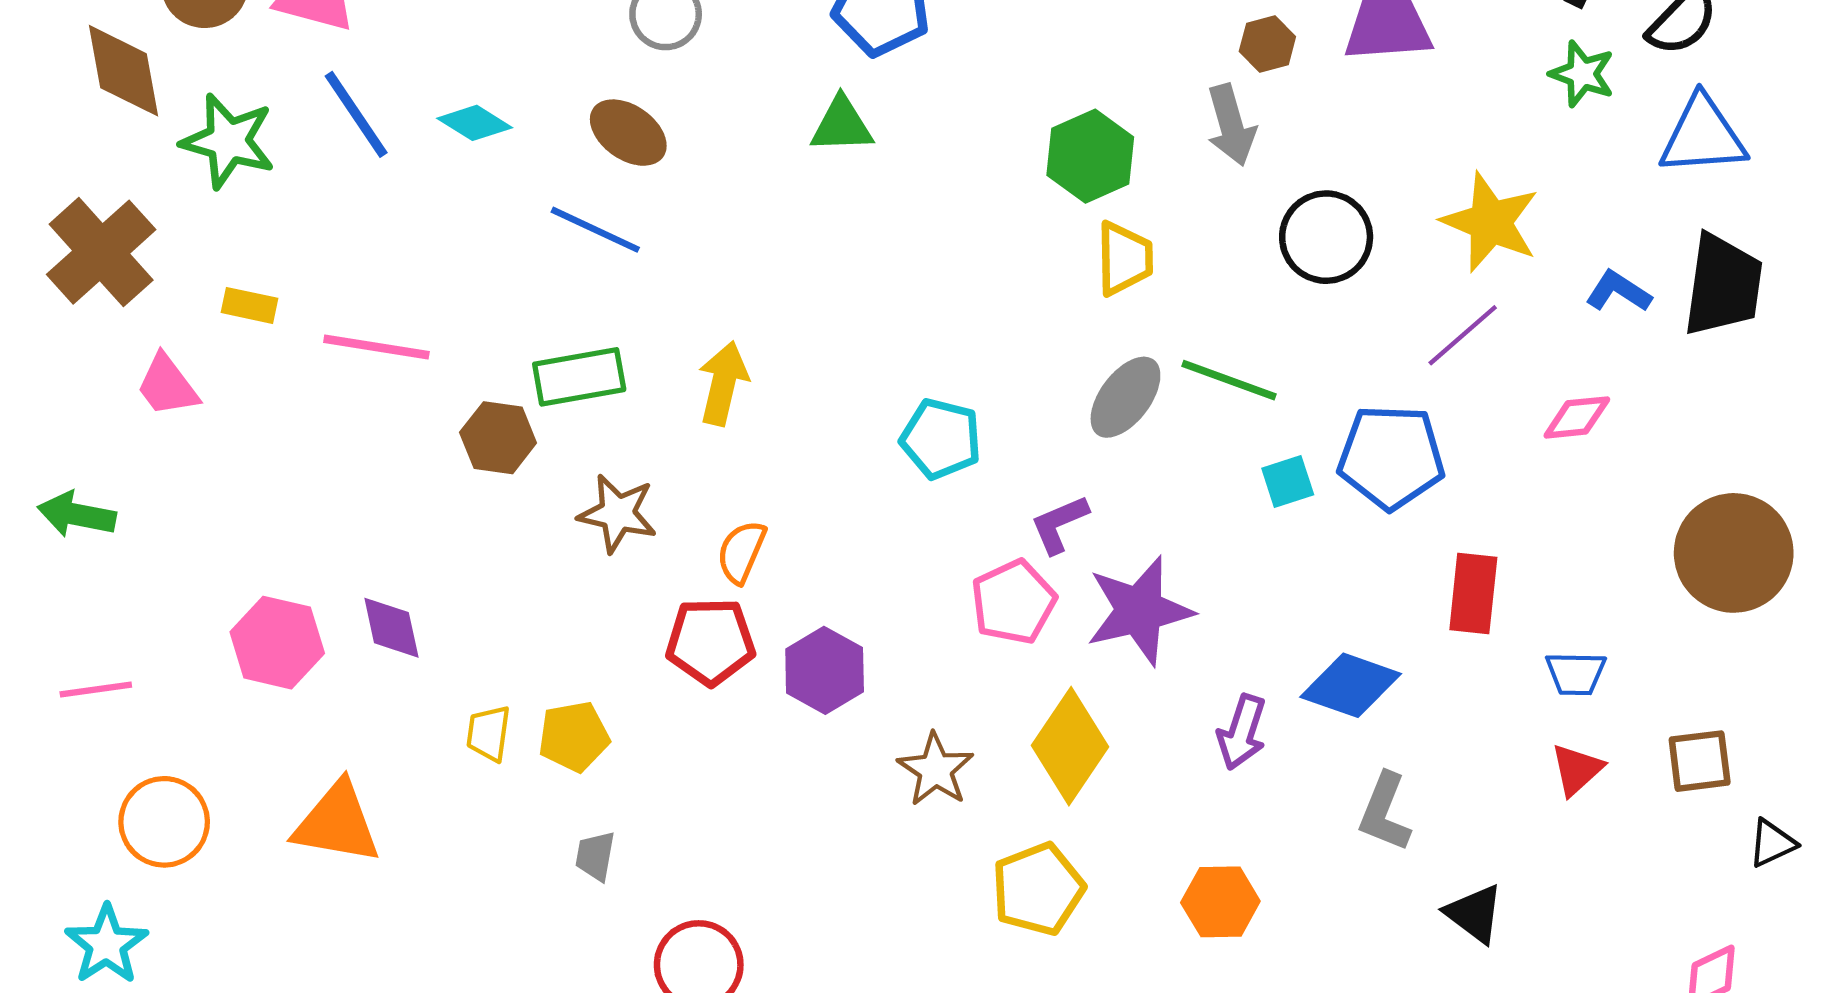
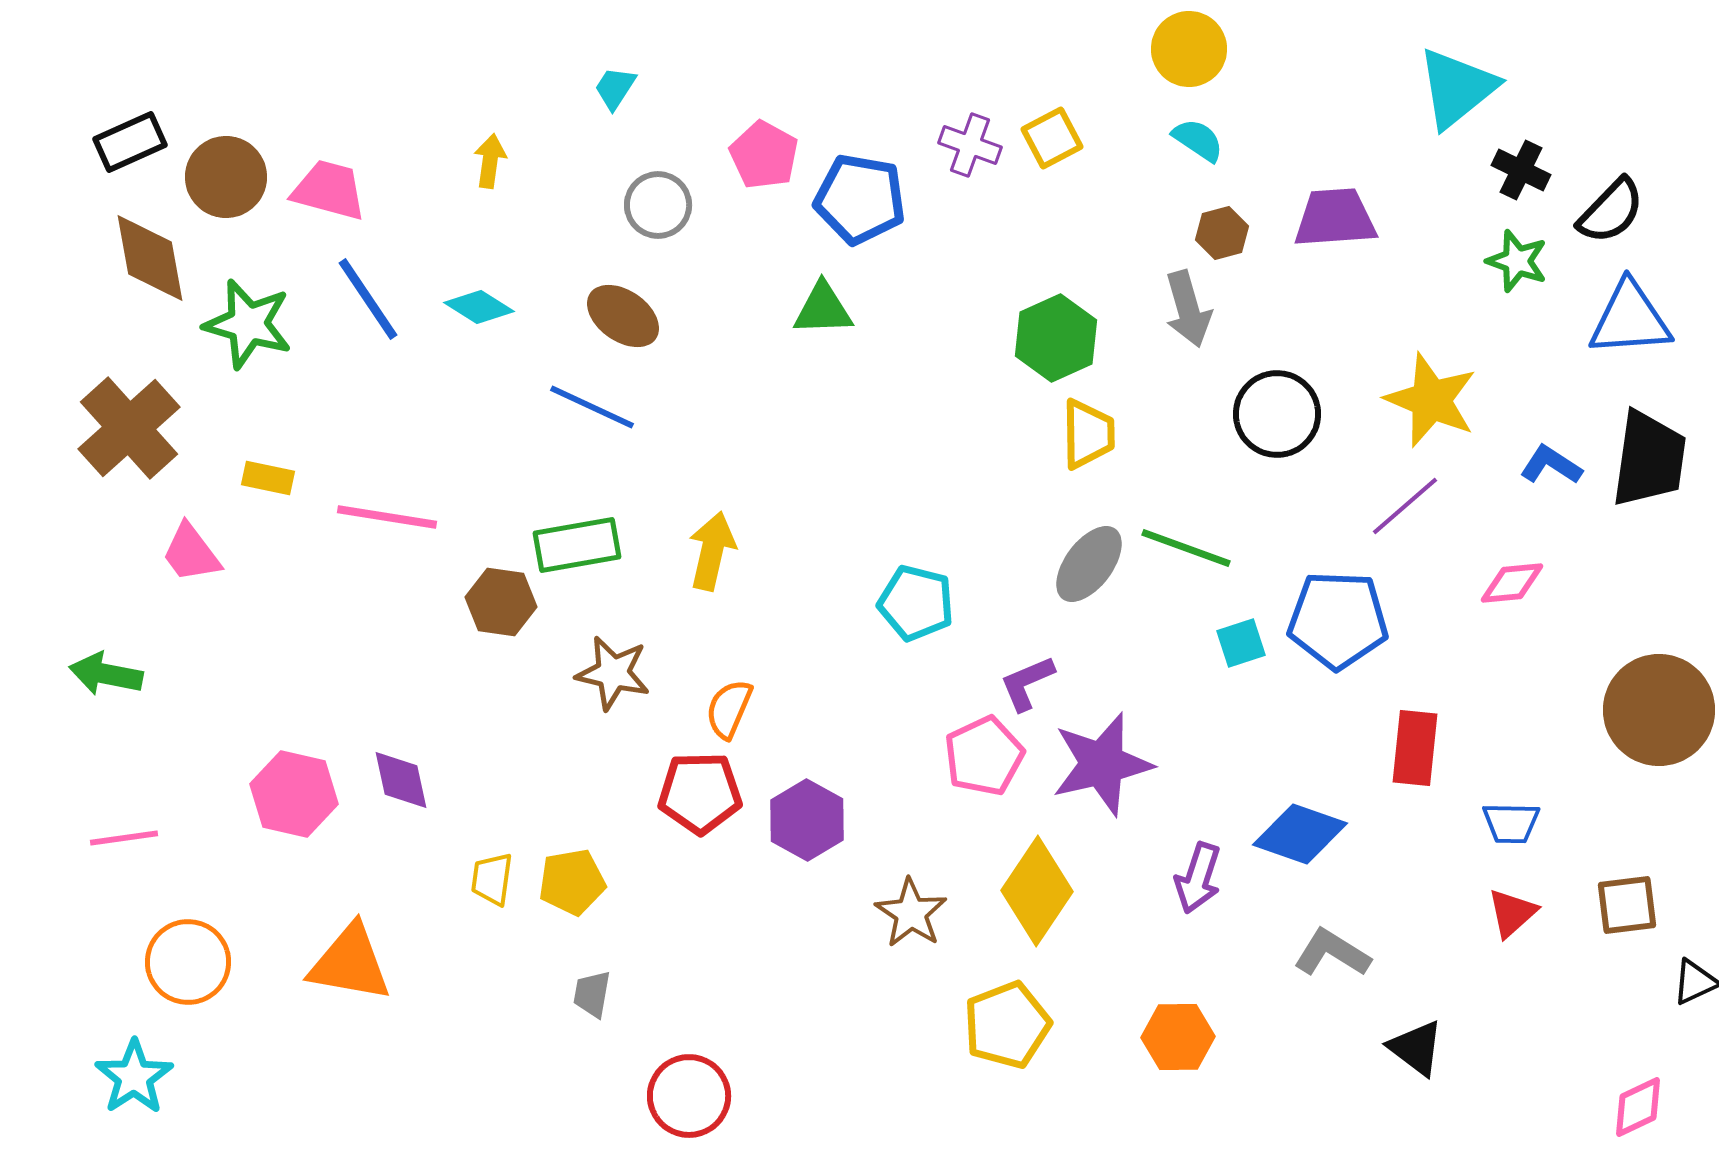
gray L-shape: (1385, 812) -> (1332, 953), turned 100

